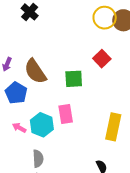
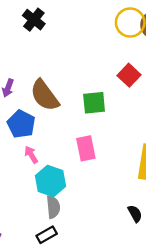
cyan hexagon: (42, 125) -> (51, 181), moved
pink arrow: (19, 128) -> (31, 155), moved, turned 32

